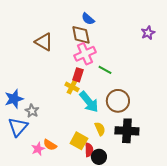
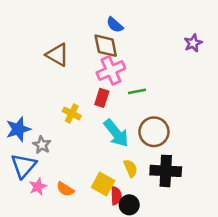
green line: (105, 70) -> (137, 91), turned -40
yellow cross: (72, 87) -> (72, 114), moved
pink star: (38, 149) -> (38, 187), moved

